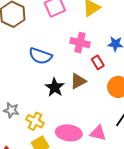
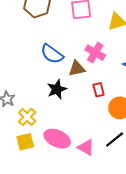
red rectangle: (98, 62) -> (99, 90), moved
brown triangle: (78, 81) -> (77, 68), moved

